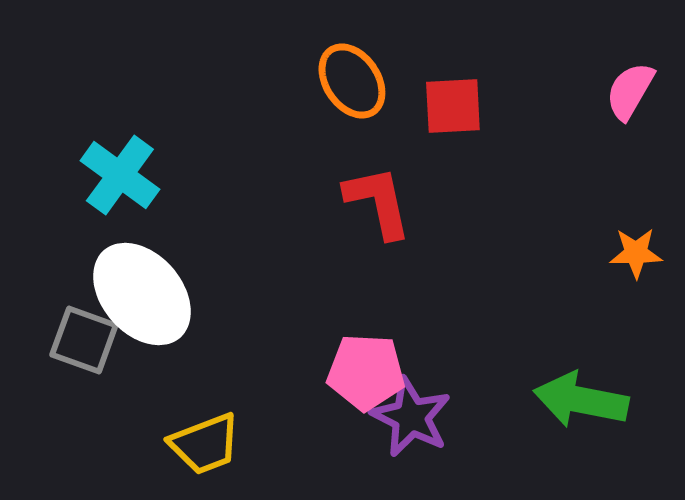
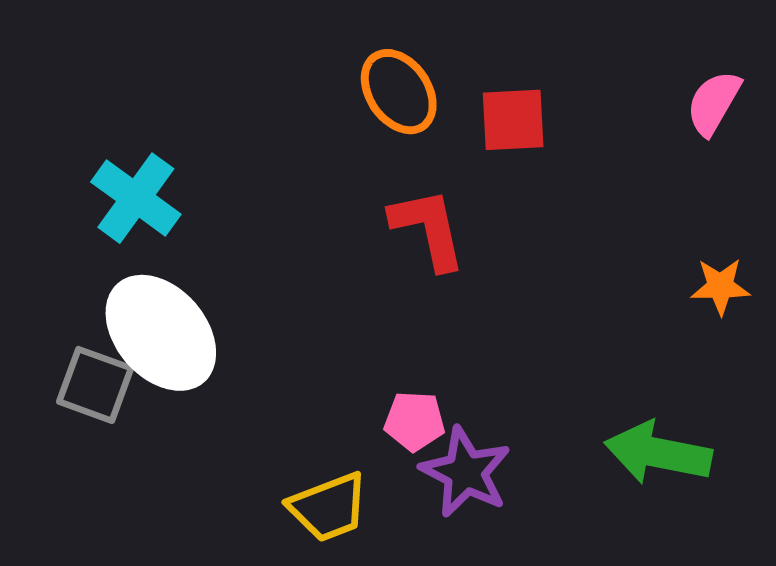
pink pentagon: (366, 372) -> (415, 421), size x0.7
yellow trapezoid: (205, 444) -> (328, 507), moved

